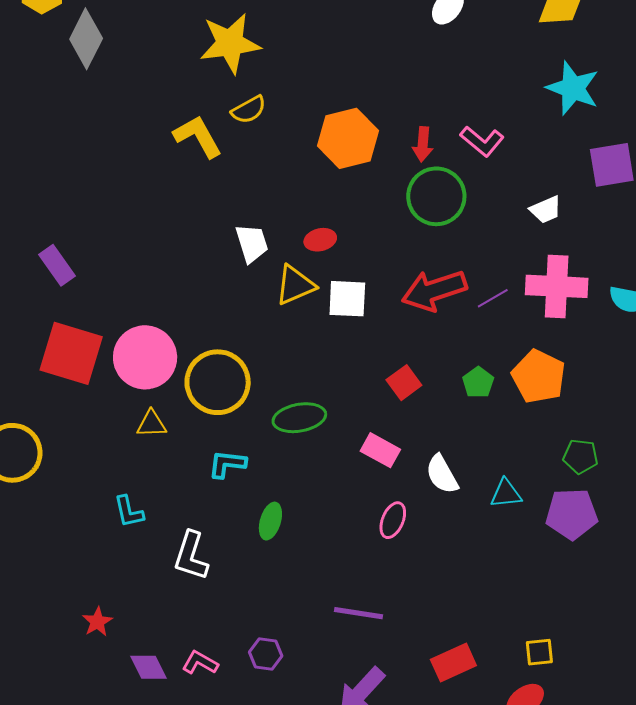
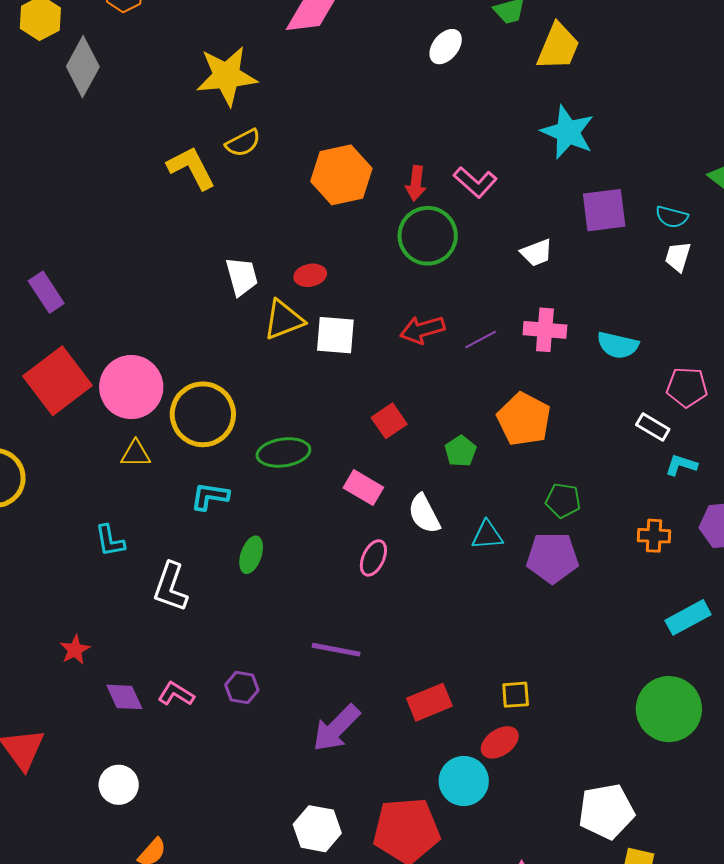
pink cross: (557, 286) -> (545, 330), size x0.7
red arrow: (434, 290) -> (422, 330), size x0.7
red square: (71, 353) -> (57, 381), turned 34
green pentagon: (478, 382) -> (460, 451), moved

